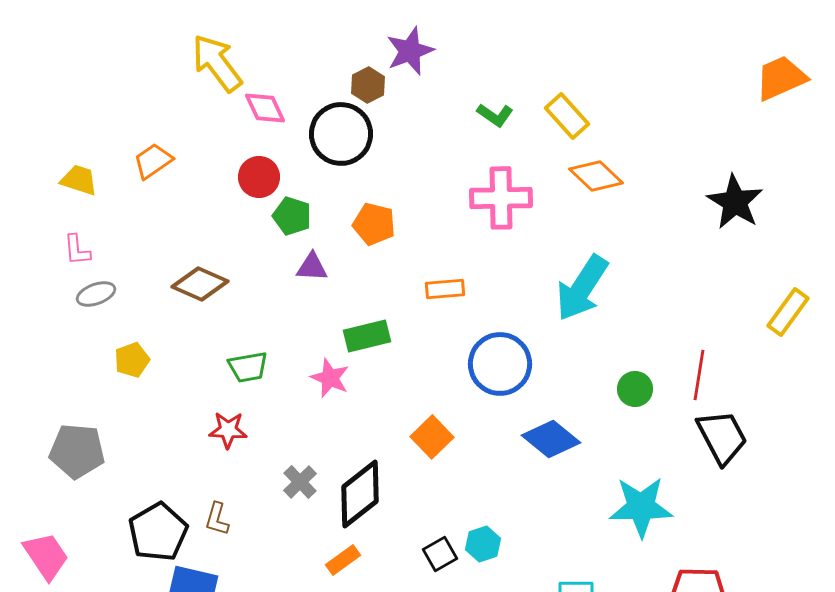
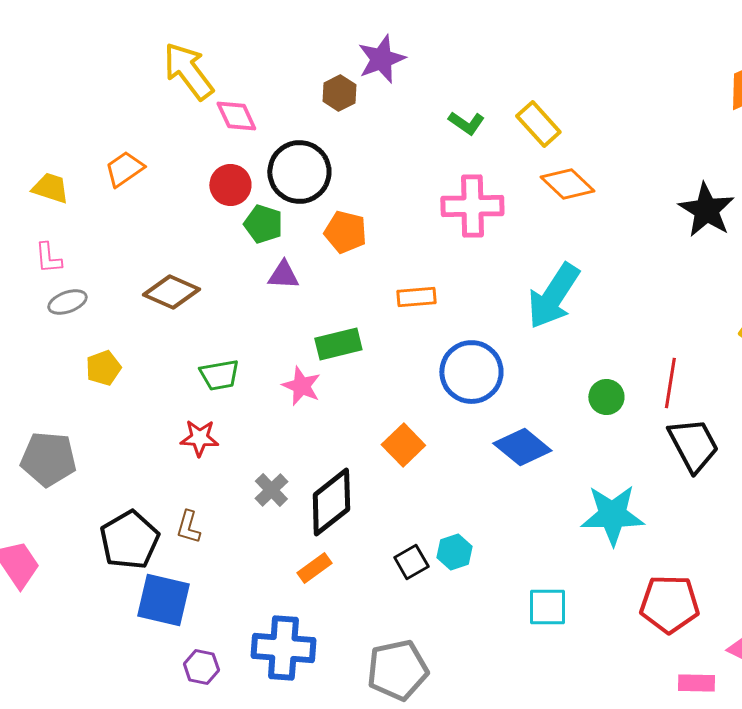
black circle: (341, 134) -> (299, 172), moved

